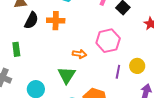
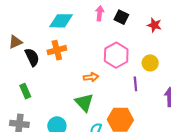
black semicircle: (31, 20) -> (32, 57), turned -36
yellow circle: (137, 66) -> (150, 63), moved

